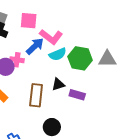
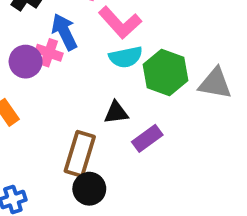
blue arrow: (35, 46) -> (64, 32), moved, turned -84
brown rectangle: (36, 95) -> (80, 154), moved
purple rectangle: (77, 95) -> (147, 138), turned -63

